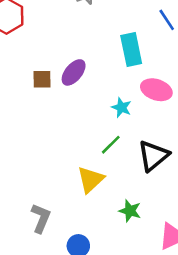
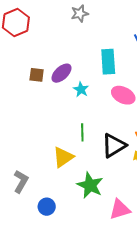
cyan star: (121, 107) -> (81, 89), moved
green line: (111, 145) -> (82, 132), turned -54
green star: (130, 211) -> (90, 185), size x1.5

